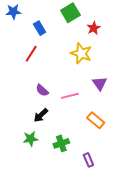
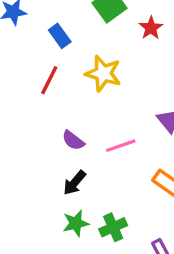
yellow star: (81, 53) -> (103, 73), moved
green star: (31, 139) -> (76, 223), moved

